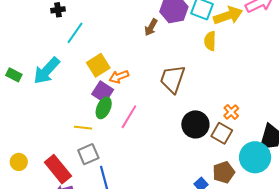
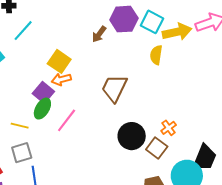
yellow square: (98, 65) -> (59, 61), moved, turned -30

